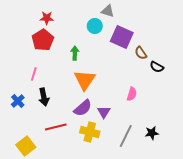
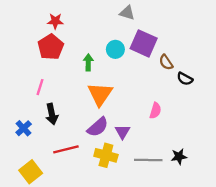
cyan circle: (95, 26) -> (115, 49), moved
blue cross: (18, 101) -> (24, 128), moved
gray line: (126, 136) -> (148, 160), turned 65

